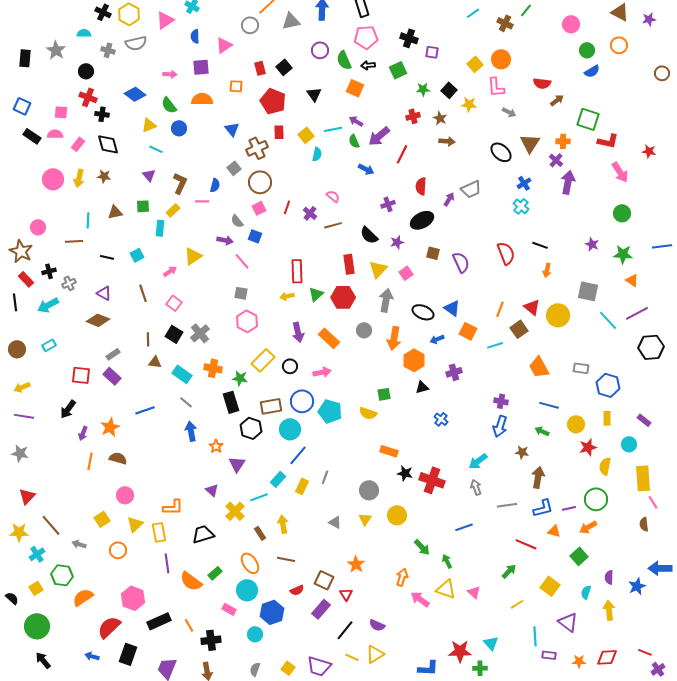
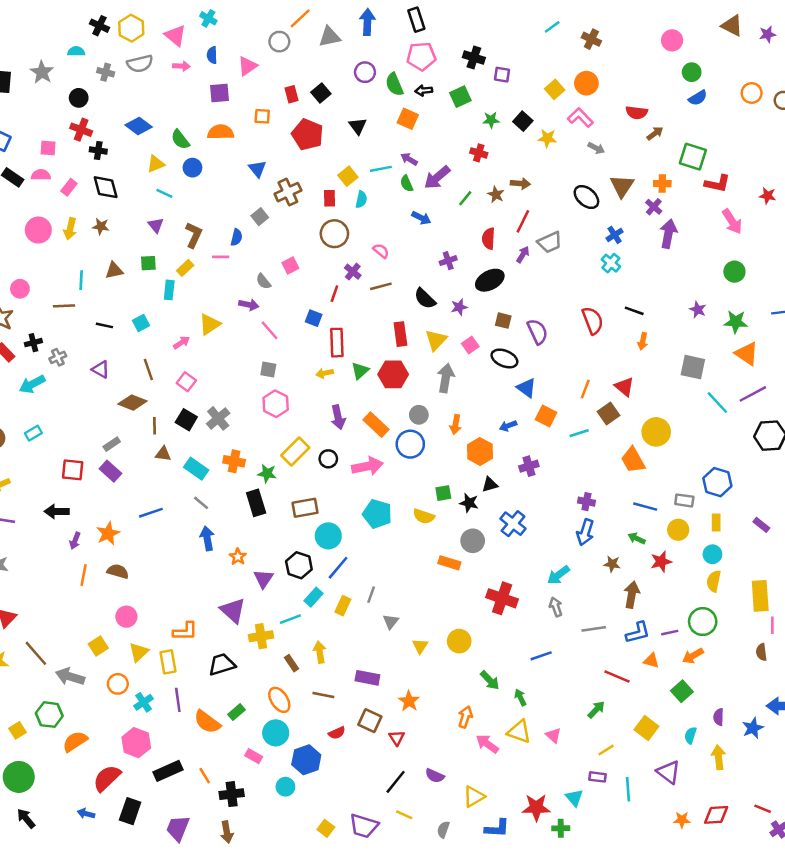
green line: (526, 10) -> (465, 198), moved
pink triangle: (165, 20) -> (175, 35), turned -48
orange circle: (619, 45) -> (752, 93), moved
pink arrow: (170, 74) -> (181, 66), moved
pink L-shape: (496, 87) -> (580, 117), turned 140
red cross: (413, 116) -> (479, 153), turned 32
brown star: (440, 118) -> (496, 195), moved
red rectangle: (279, 132) -> (330, 198), moved
red line: (402, 154) -> (523, 221), moved
brown circle: (260, 182) -> (334, 234), moved
red line: (287, 207) -> (334, 294), moved
blue square: (255, 236) -> (314, 318), moved
orange triangle: (632, 280) -> (747, 354), size x1.5
black ellipse: (423, 312) -> (504, 358), moved
yellow circle: (558, 315) -> (656, 432), moved
brown diamond: (98, 320) -> (133, 403), moved
orange arrow: (394, 338) -> (456, 425), size x0.7
gray rectangle: (581, 368) -> (684, 500), moved
pink arrow: (322, 372) -> (367, 466), size x1.4
blue circle: (302, 401) -> (410, 444), moved
black arrow: (68, 409) -> (57, 511), turned 54
blue cross: (441, 419) -> (513, 524), size x1.5
black hexagon: (251, 428) -> (299, 565), moved
cyan circle: (629, 444) -> (712, 554), moved
red star: (588, 447) -> (661, 562), moved
black star: (405, 473) -> (469, 503), moved
purple triangle: (212, 490) -> (233, 611), size x1.6
gray circle: (369, 490) -> (473, 541), moved
pink line: (653, 502) -> (772, 625), turned 32
yellow cross: (235, 511) -> (261, 636), turned 36
gray triangle: (335, 522) -> (391, 622), moved, turned 40
gray arrow: (79, 544) -> (70, 677), size x1.6
cyan cross: (37, 554) -> (144, 702), moved
purple rectangle: (321, 609) -> (367, 678), moved, turned 60
yellow triangle: (375, 654) -> (474, 796), moved
purple rectangle: (549, 655) -> (597, 777), moved
gray semicircle: (255, 669) -> (443, 830), moved

